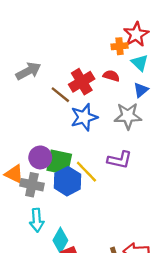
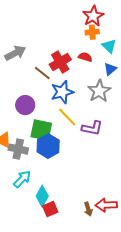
red star: (136, 34) -> (93, 16), moved
gray star: (128, 116) -> (99, 91), turned -30
purple circle: (40, 157) -> (25, 105), moved
yellow line: (86, 172) -> (67, 117), moved
cyan arrow: (37, 220) -> (22, 179), turned -132

